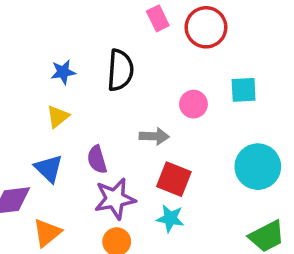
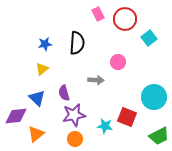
cyan square: (244, 90) -> (149, 38), moved, turned -35
red square: (174, 179) -> (127, 117), moved

